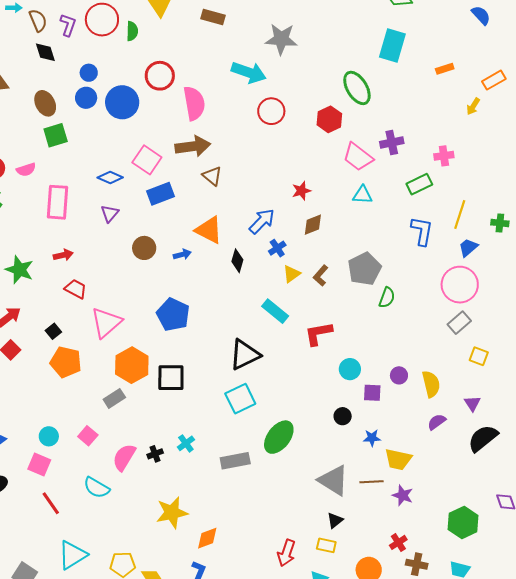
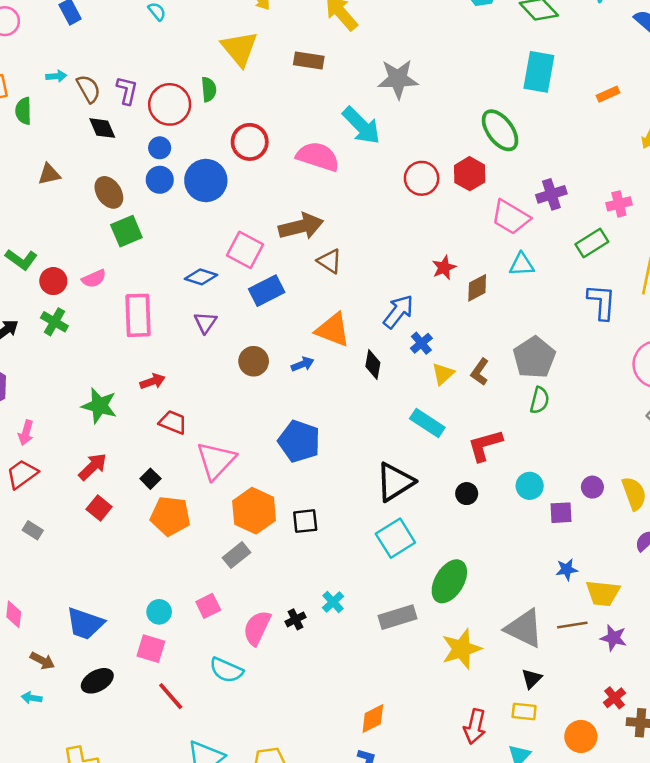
red circle: (102, 20) -> (170, 104), moved
cyan arrow: (249, 72) -> (361, 126), turned 32
pink semicircle: (194, 103) -> (318, 157), moved, turned -56
red circle: (271, 111) -> (422, 178), moved
brown diamond: (313, 225) -> (477, 288), moved
green semicircle: (387, 298) -> (540, 400), moved
black square: (171, 378) -> (305, 521), size x0.7
black circle: (343, 416) -> (467, 494), moved
pink square: (88, 436) -> (208, 606), turned 30
yellow star: (172, 513) -> (461, 649), moved

